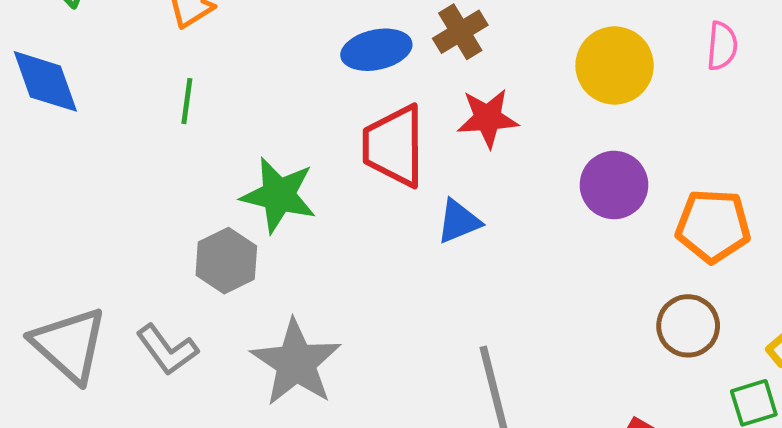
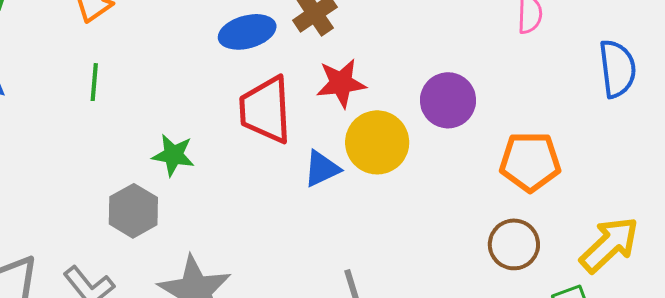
yellow circle: (615, 66) -> (377, 142), moved
purple circle: (614, 185) -> (448, 100), moved
green star: (279, 195) -> (173, 155), size x0.7

